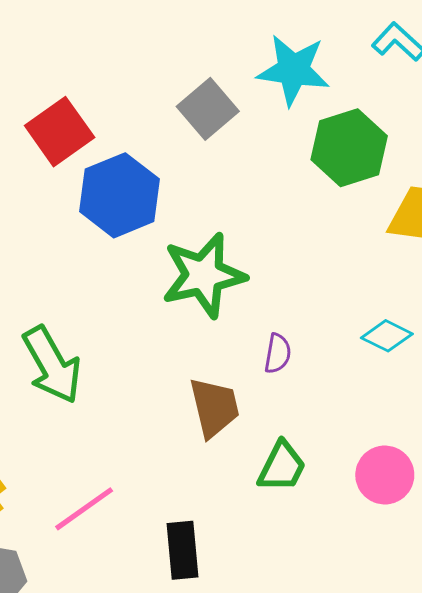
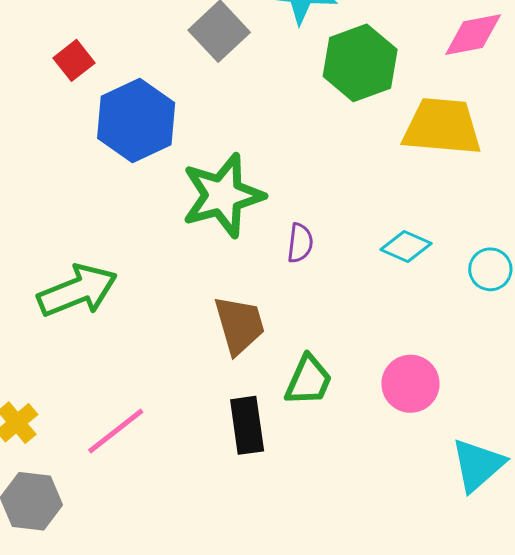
red square: (60, 132) -> (74, 60), size x0.6
purple semicircle: (278, 353) -> (300, 243), moved
green arrow: (52, 365) -> (77, 291), turned -80
black rectangle: (182, 550) -> (247, 425), moved

